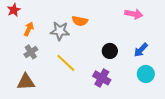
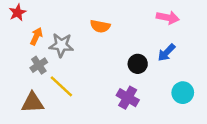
gray star: (60, 31) -> (61, 45), moved
blue arrow: (141, 50) -> (166, 53), moved
yellow line: (66, 63) -> (61, 86), moved

